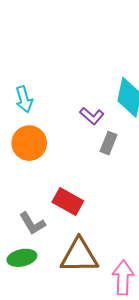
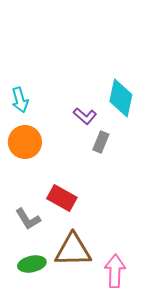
green ellipse: (22, 258) -> (32, 264), moved

